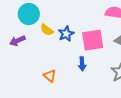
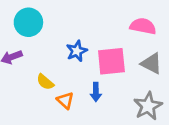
yellow semicircle: (47, 30) -> (45, 82), moved
orange triangle: (50, 76) -> (65, 100), moved

